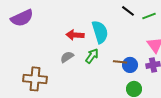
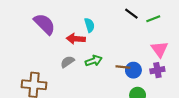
purple semicircle: (22, 18) -> (44, 24), moved, turned -110
cyan semicircle: (100, 32) -> (89, 25), moved, size x0.6
green arrow: (92, 56) -> (94, 61), turned 35

